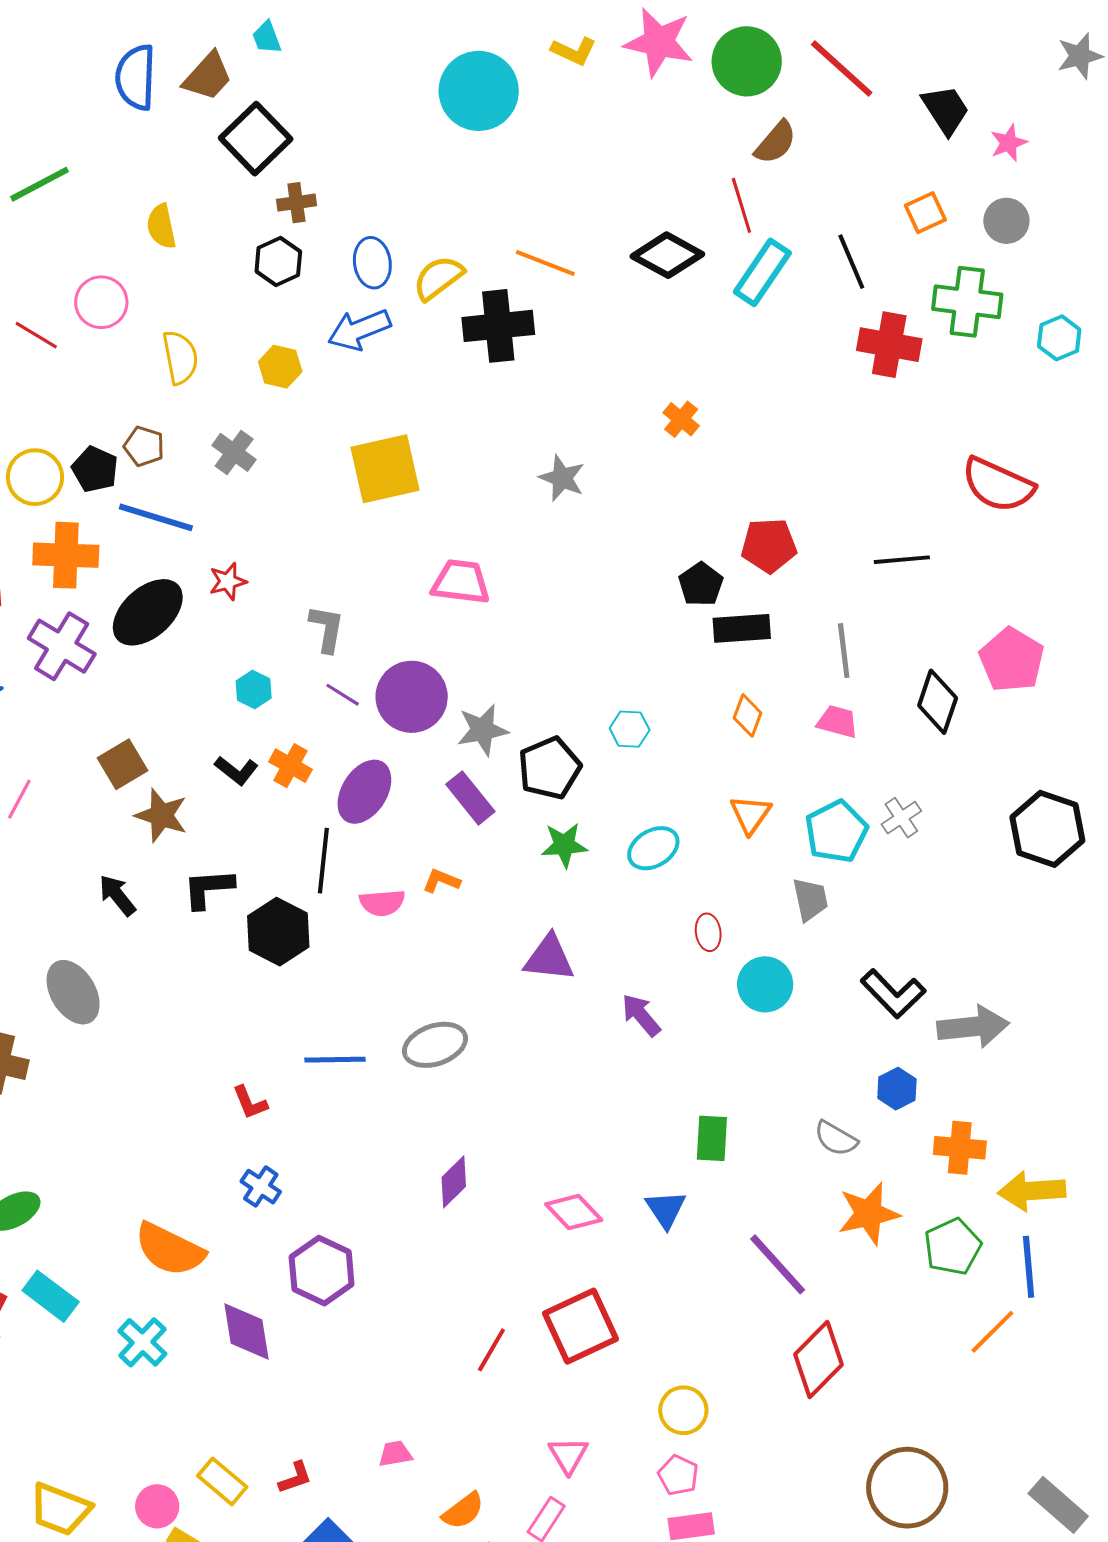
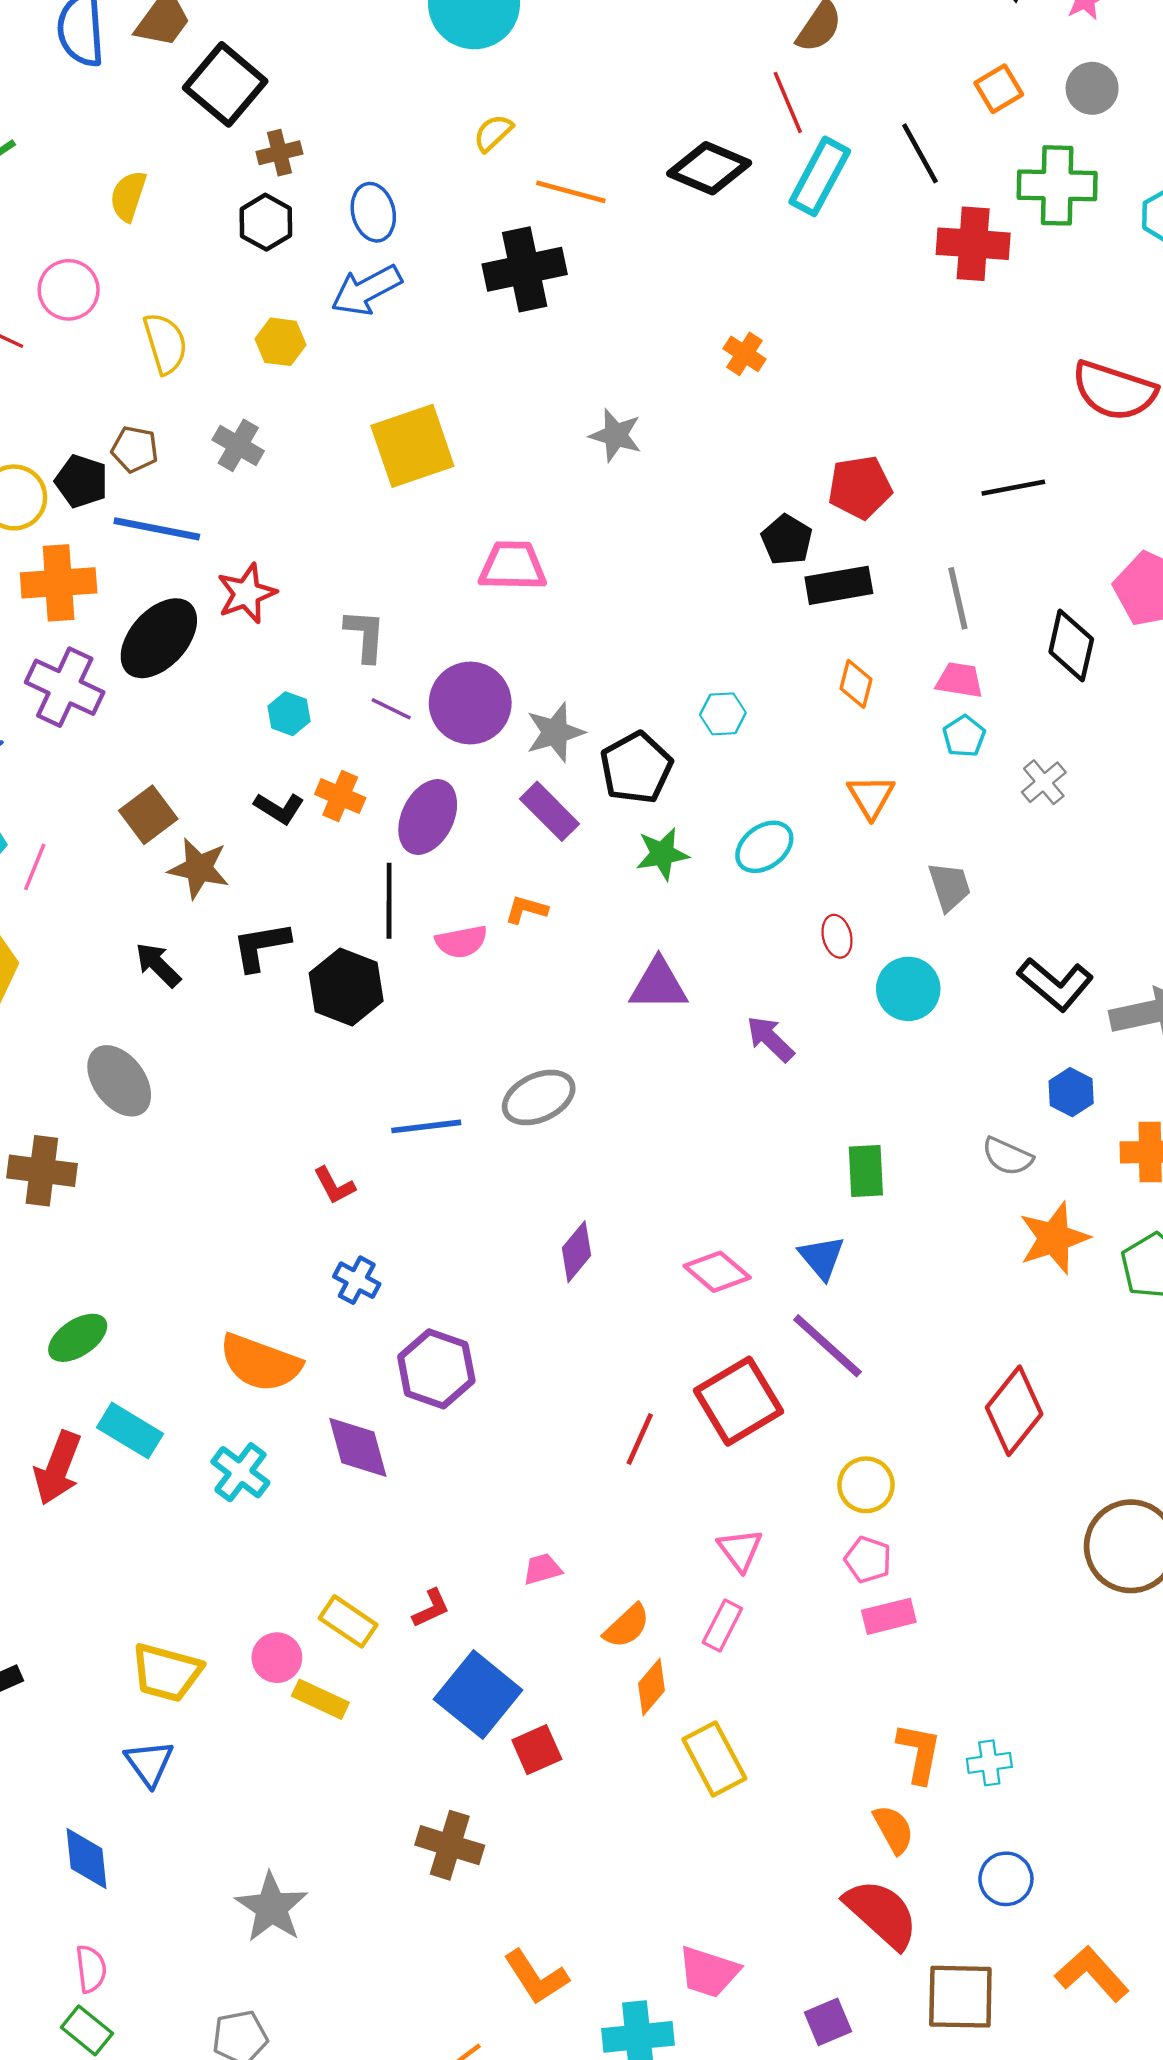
yellow semicircle: (161, 226) -> (128, 196), turned 36
yellow semicircle: (438, 278) -> (493, 133), moved, size x0.7
red star: (228, 581) -> (247, 593), size x1.4
cyan pentagon: (836, 832) -> (964, 736), moved, size x0.6
purple line: (778, 1264) -> (827, 1346), moved

